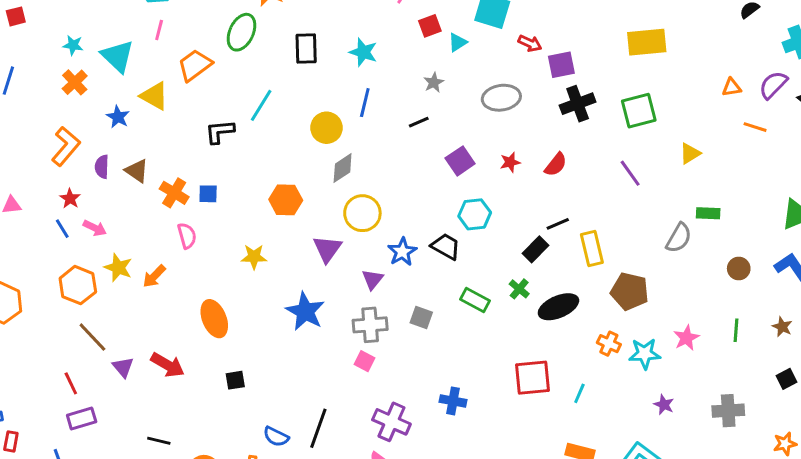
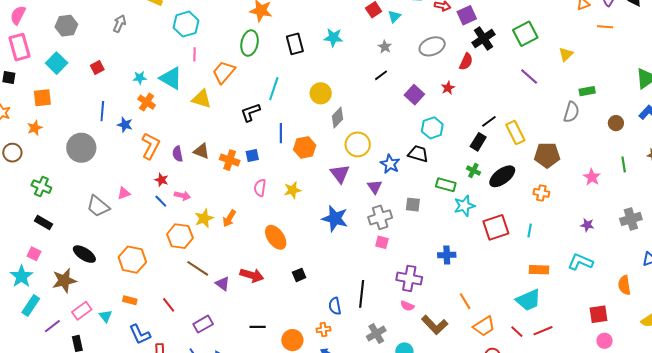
blue line: (365, 103) -> (281, 133), moved
blue star: (118, 117) -> (125, 125), moved
red semicircle: (556, 165) -> (466, 62), moved
pink semicircle: (187, 236) -> (260, 188), moved, turned -144
yellow star: (118, 268) -> (204, 218), turned -30
cyan star: (645, 354) -> (464, 206), moved
red line: (71, 383) -> (169, 305), moved
blue semicircle: (276, 437) -> (335, 306), turned 66

